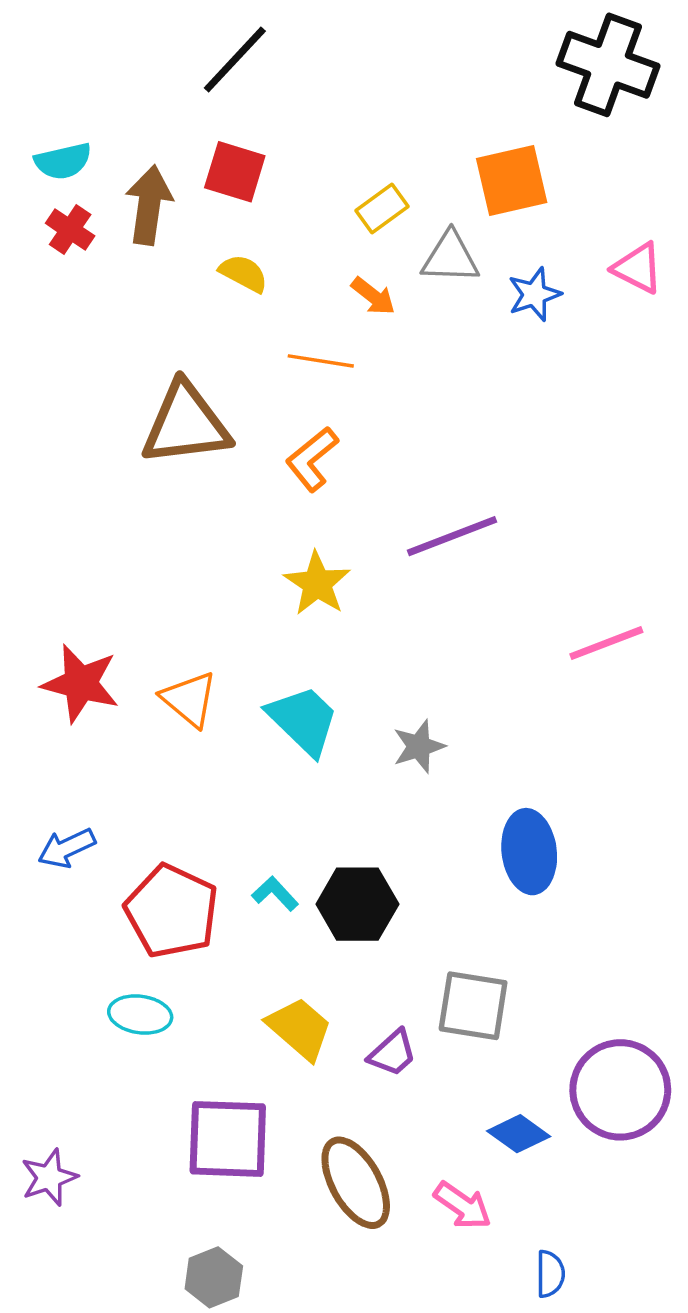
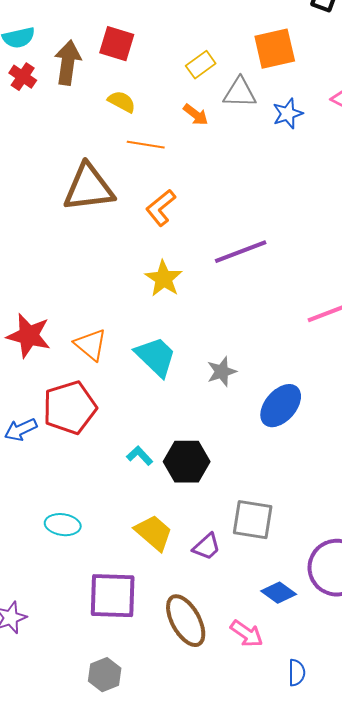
orange line: (321, 361) -> (146, 145), moved
blue ellipse: (529, 852) -> (281, 406), moved, turned 48
red pentagon: (172, 911) -> (70, 408), moved, turned 30

